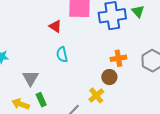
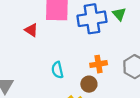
cyan semicircle: (62, 55) -> (57, 70), moved

